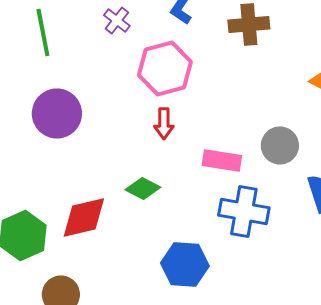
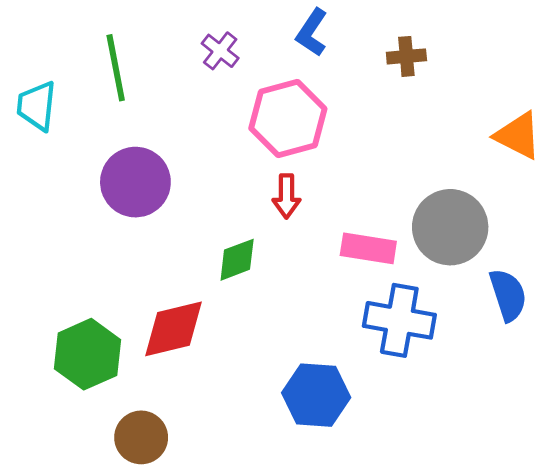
brown cross: (249, 24) -> (406, 56), size x0.7
gray circle: (280, 146) -> (450, 227), size x1.4
green diamond: (143, 188) -> (237, 260), moved, turned -48

